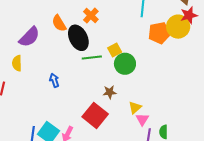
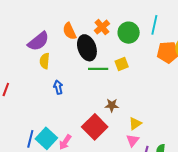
yellow semicircle: (17, 63) -> (45, 61), moved
green circle: (125, 64) -> (129, 33), moved
pink triangle: (142, 119) -> (133, 140), moved

